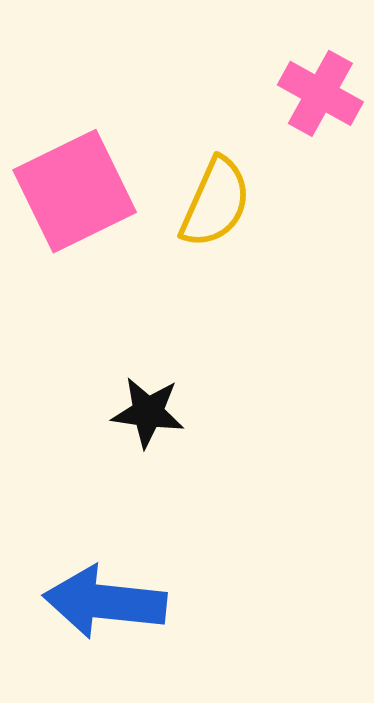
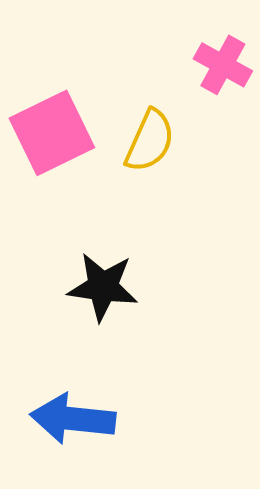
black star: (148, 412) -> (103, 287), size x1.4

